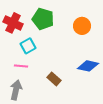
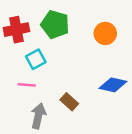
red cross: (13, 23) -> (16, 30), turned -36
gray arrow: (16, 90) -> (38, 116), moved

